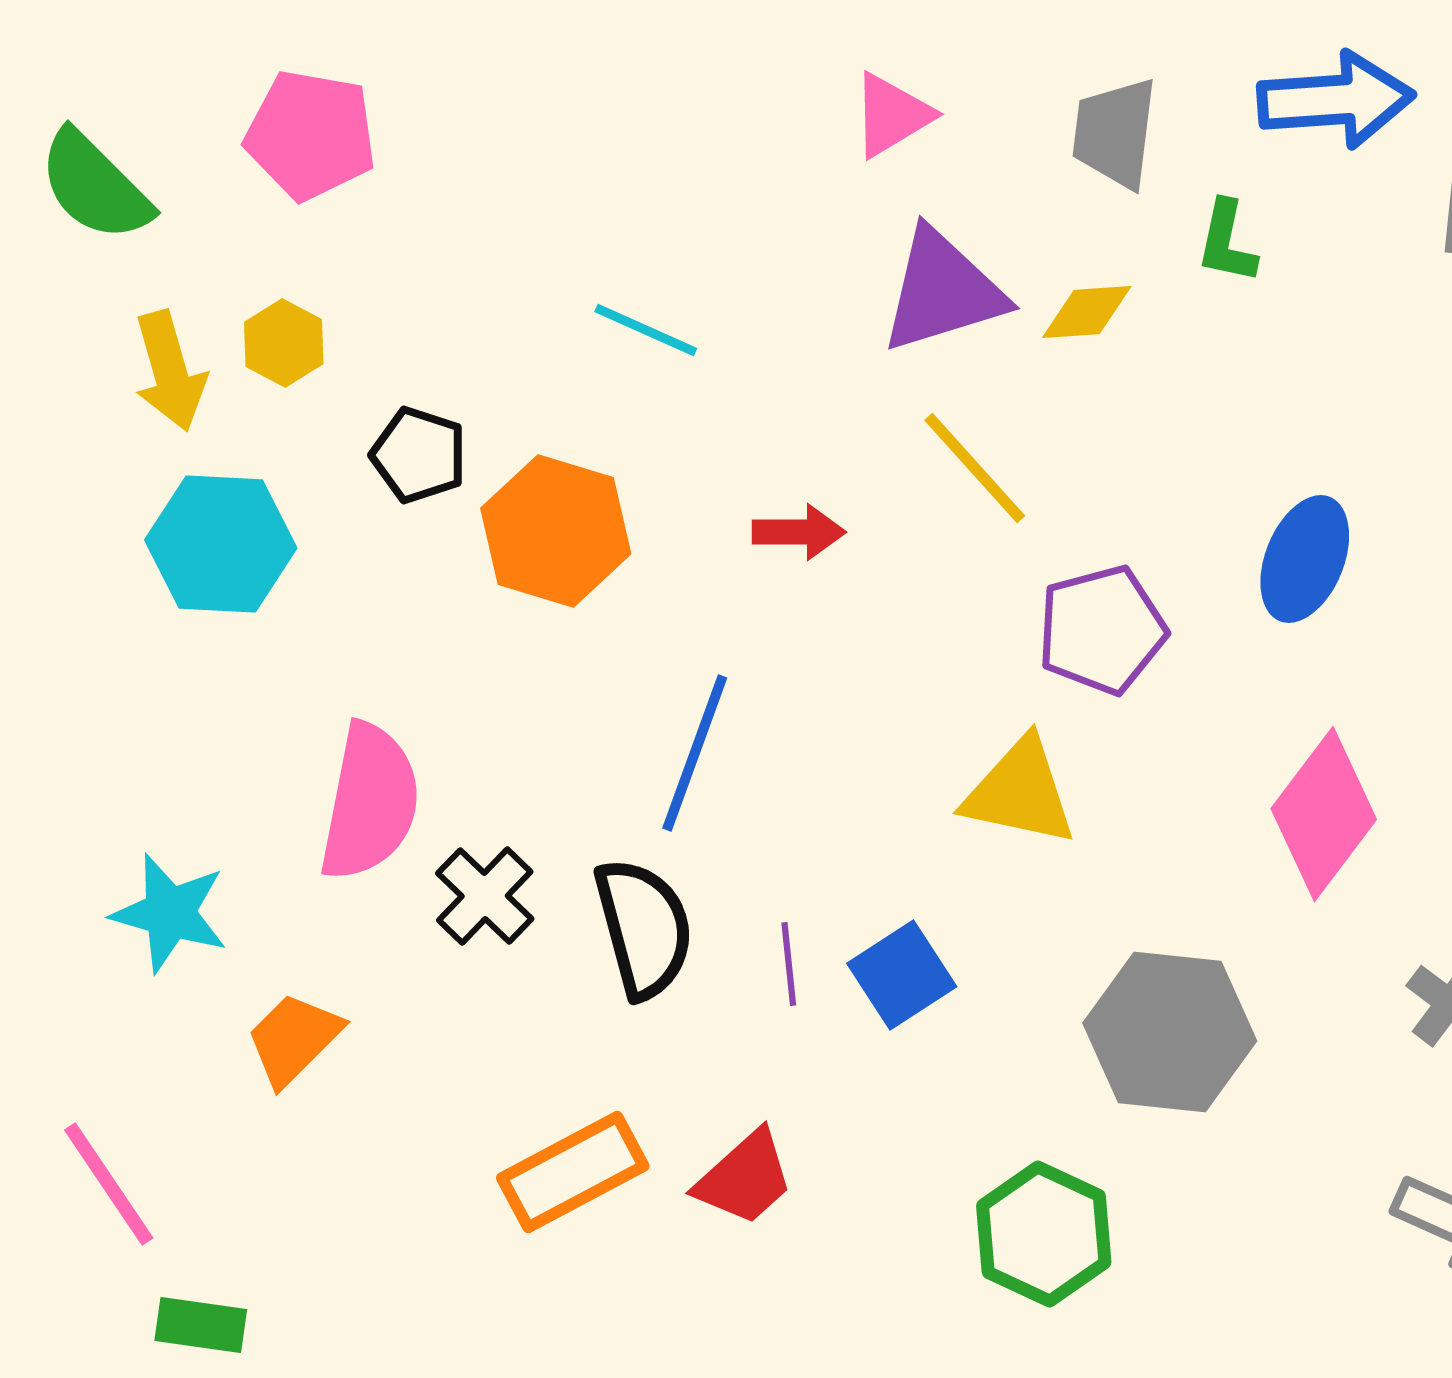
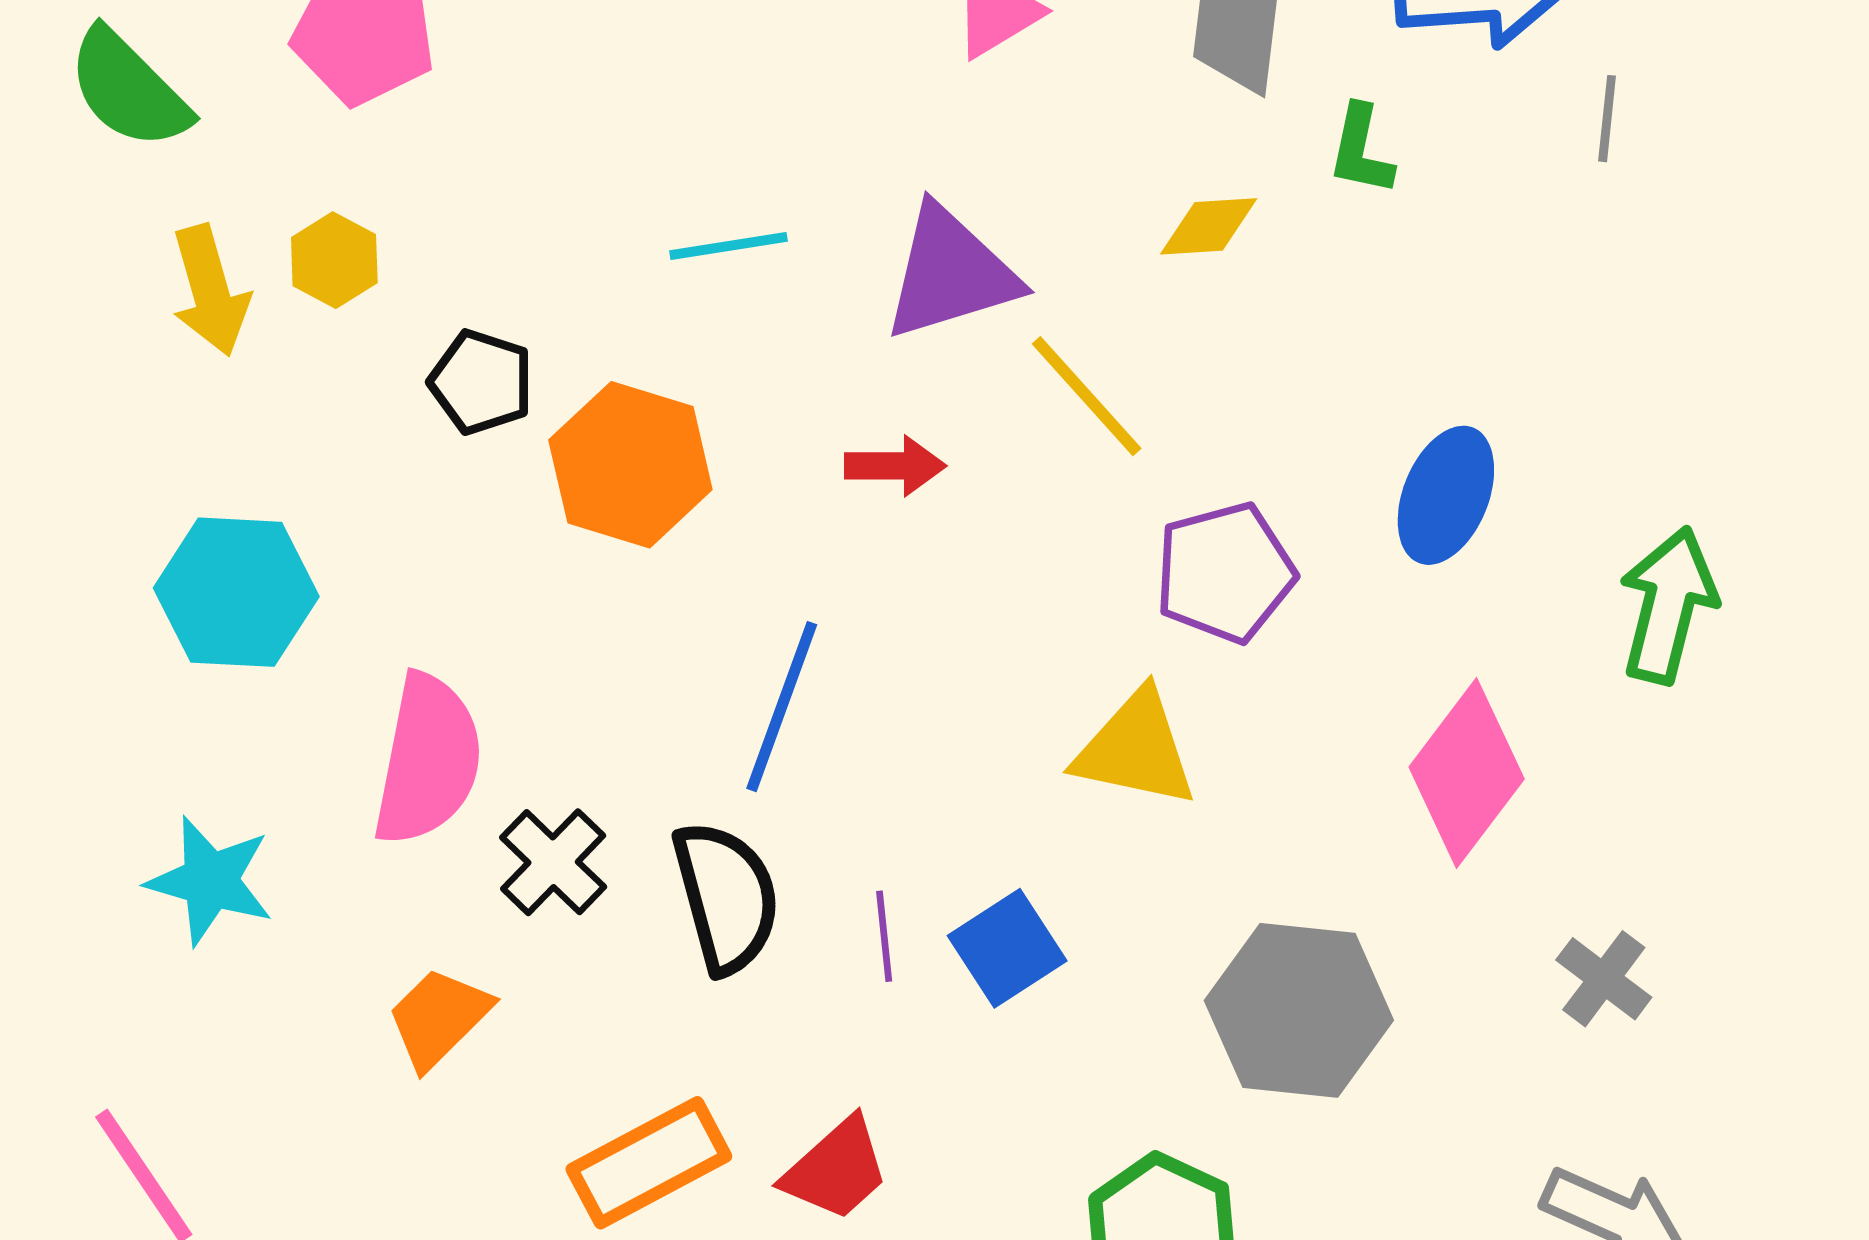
purple triangle: (943, 291) -> (951, 273), moved
cyan line: (646, 330) -> (728, 246), turned -33
cyan hexagon: (221, 544) -> (236, 592), moved
orange trapezoid: (294, 1039) -> (439, 1018), moved

